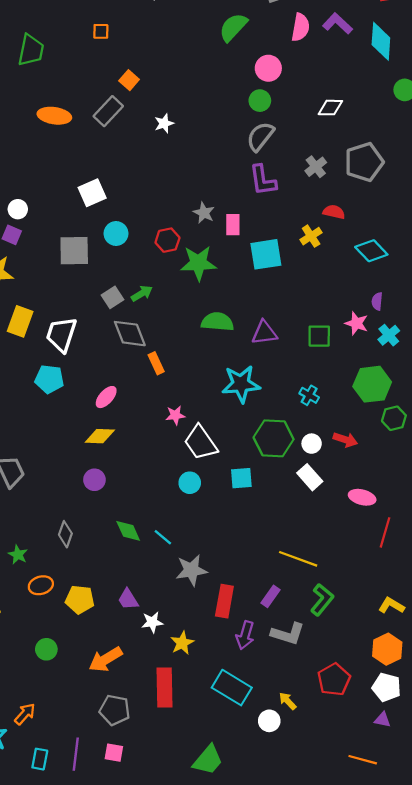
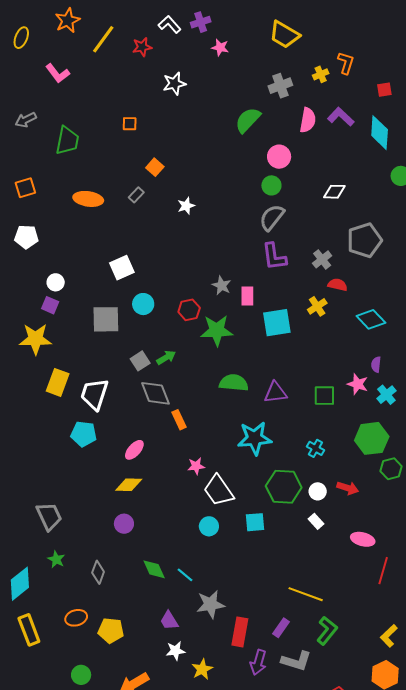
gray rectangle: (108, 111) -> (136, 195), size x0.6
gray cross: (316, 167) -> (322, 259), moved
white rectangle: (310, 477) -> (316, 521), size x0.7
green star: (18, 555) -> (56, 559), moved
purple trapezoid: (128, 599) -> (169, 621), moved
yellow L-shape: (391, 605) -> (389, 636), turned -75

